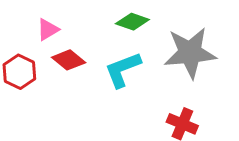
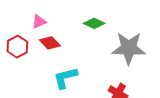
cyan L-shape: (123, 70) -> (65, 78), moved

